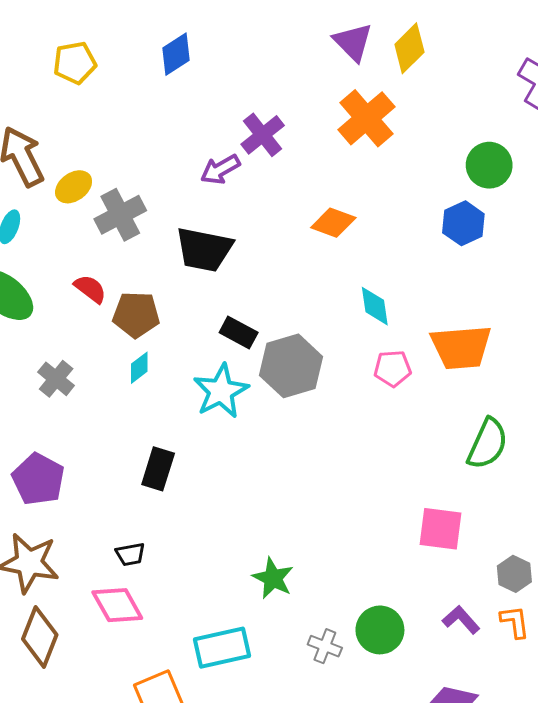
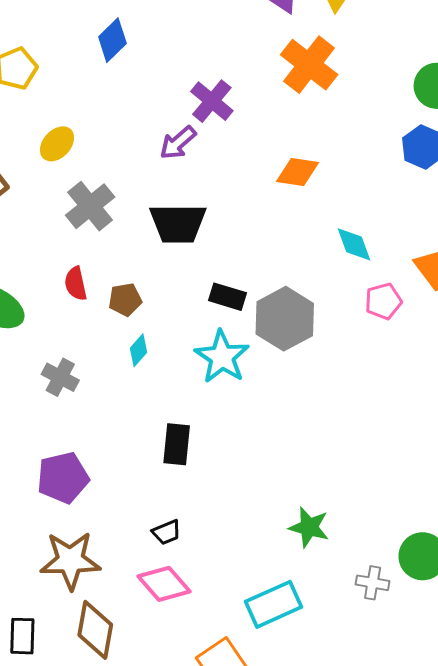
yellow ellipse: (74, 187) -> (57, 144), moved
red semicircle: (90, 289) -> (76, 284), turned -128
brown pentagon: (136, 315) -> (125, 300), size x0.7
purple pentagon: (38, 479) -> (63, 478), turned -30

